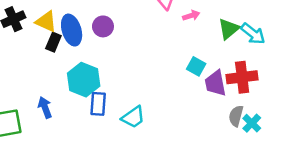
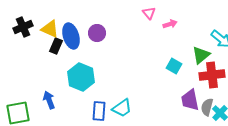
green triangle: (229, 29) -> (201, 55), moved
purple trapezoid: (215, 83) -> (190, 100), moved
blue rectangle: (98, 104) -> (99, 111), moved

